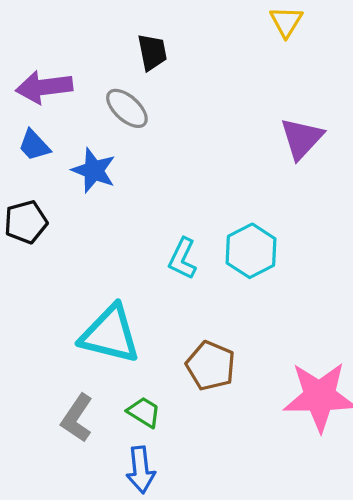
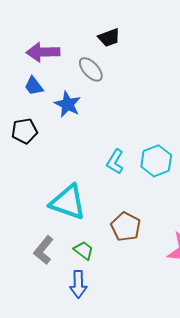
black trapezoid: (152, 52) -> (109, 38), turned 75

